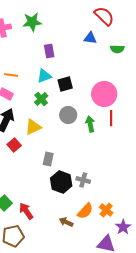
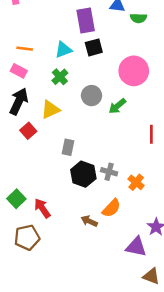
green semicircle: (117, 49) -> (138, 18), moved
purple rectangle: (49, 51) -> (86, 20), moved, size x1.5
black square: (65, 84) -> (94, 47), moved
red line: (111, 118) -> (151, 134), moved
green arrow: (90, 124) -> (117, 106), turned -119
orange cross: (106, 210) -> (136, 182), moved

